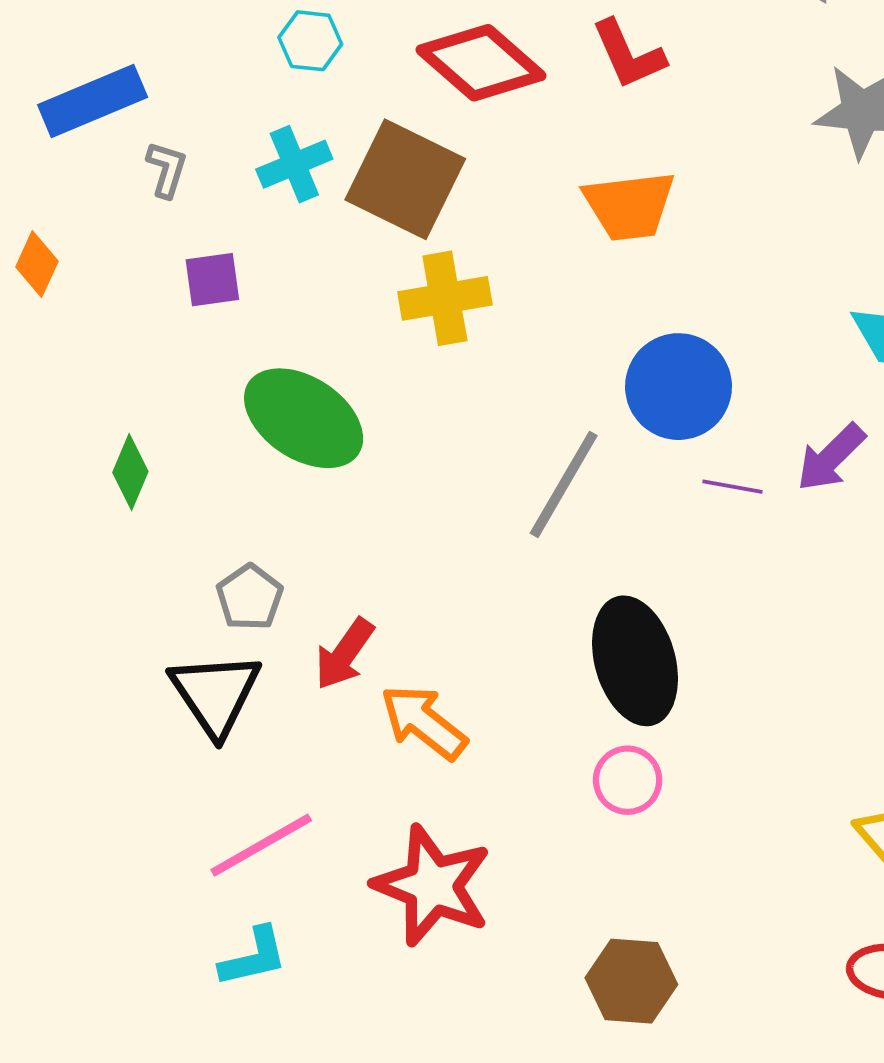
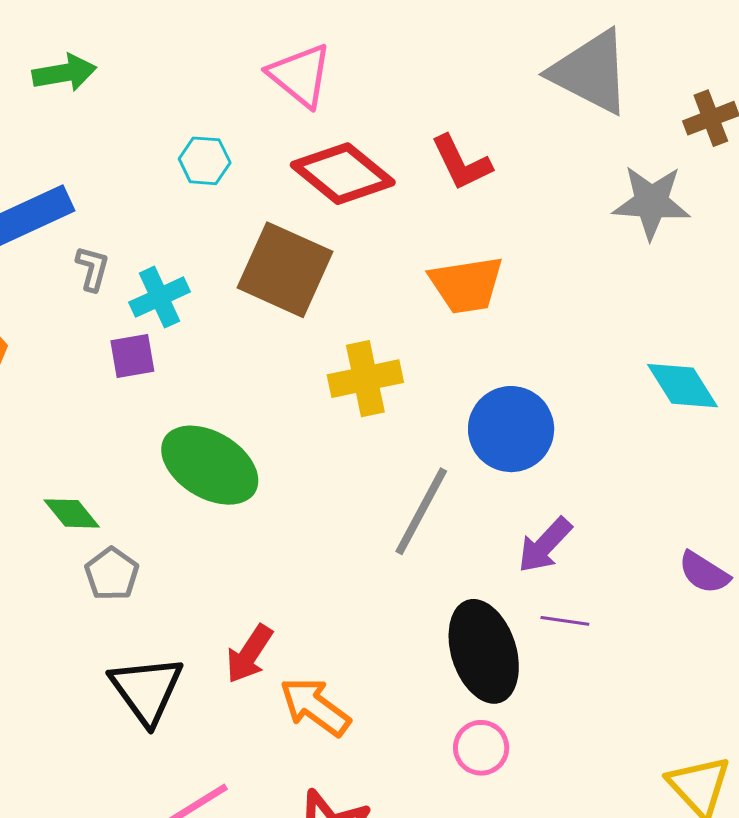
cyan cross: (294, 164) -> (160, 297), moved
yellow cross: (445, 298) -> (365, 379), moved
purple arrow: (831, 457) -> (545, 545), moved
green diamond: (130, 472) -> (72, 513), turned -60
purple line: (733, 487) -> (565, 621), moved
gray pentagon: (250, 597) -> (112, 574), moved

